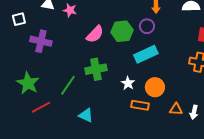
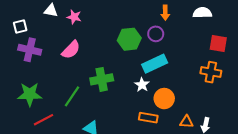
pink semicircle: (95, 34) -> (71, 50), moved
purple cross: (41, 41) -> (30, 50), moved
green star: (28, 83) -> (30, 94), turned -30
white star: (128, 83) -> (142, 85), moved

